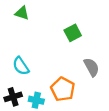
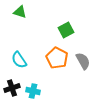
orange pentagon: (63, 89) -> (57, 58), moved

